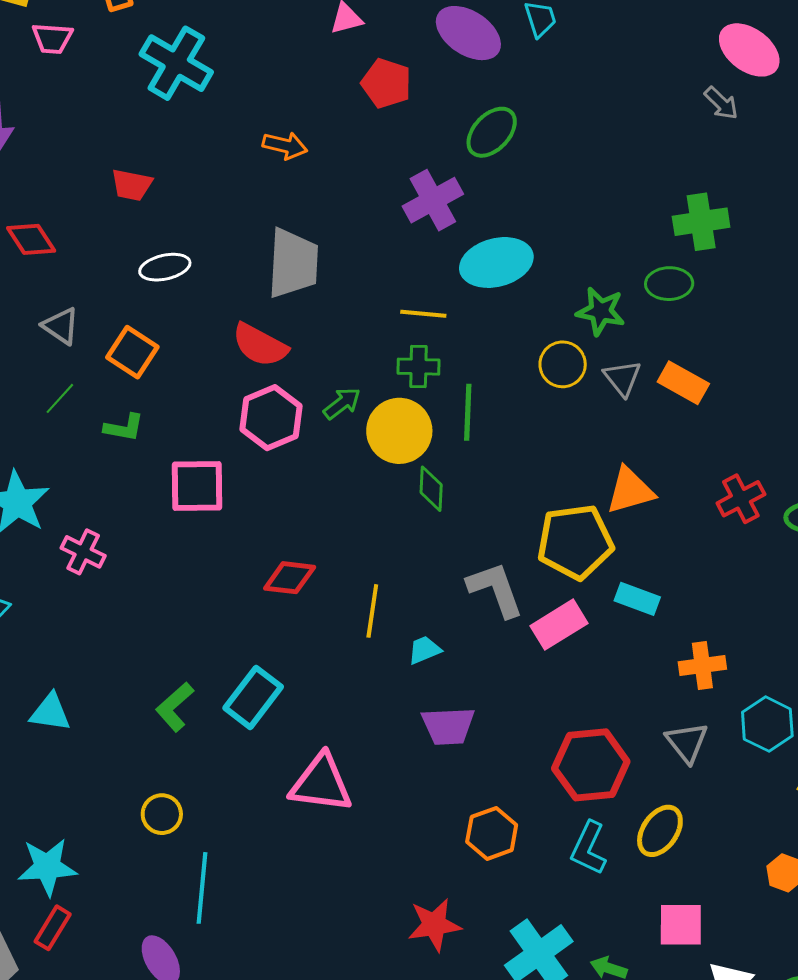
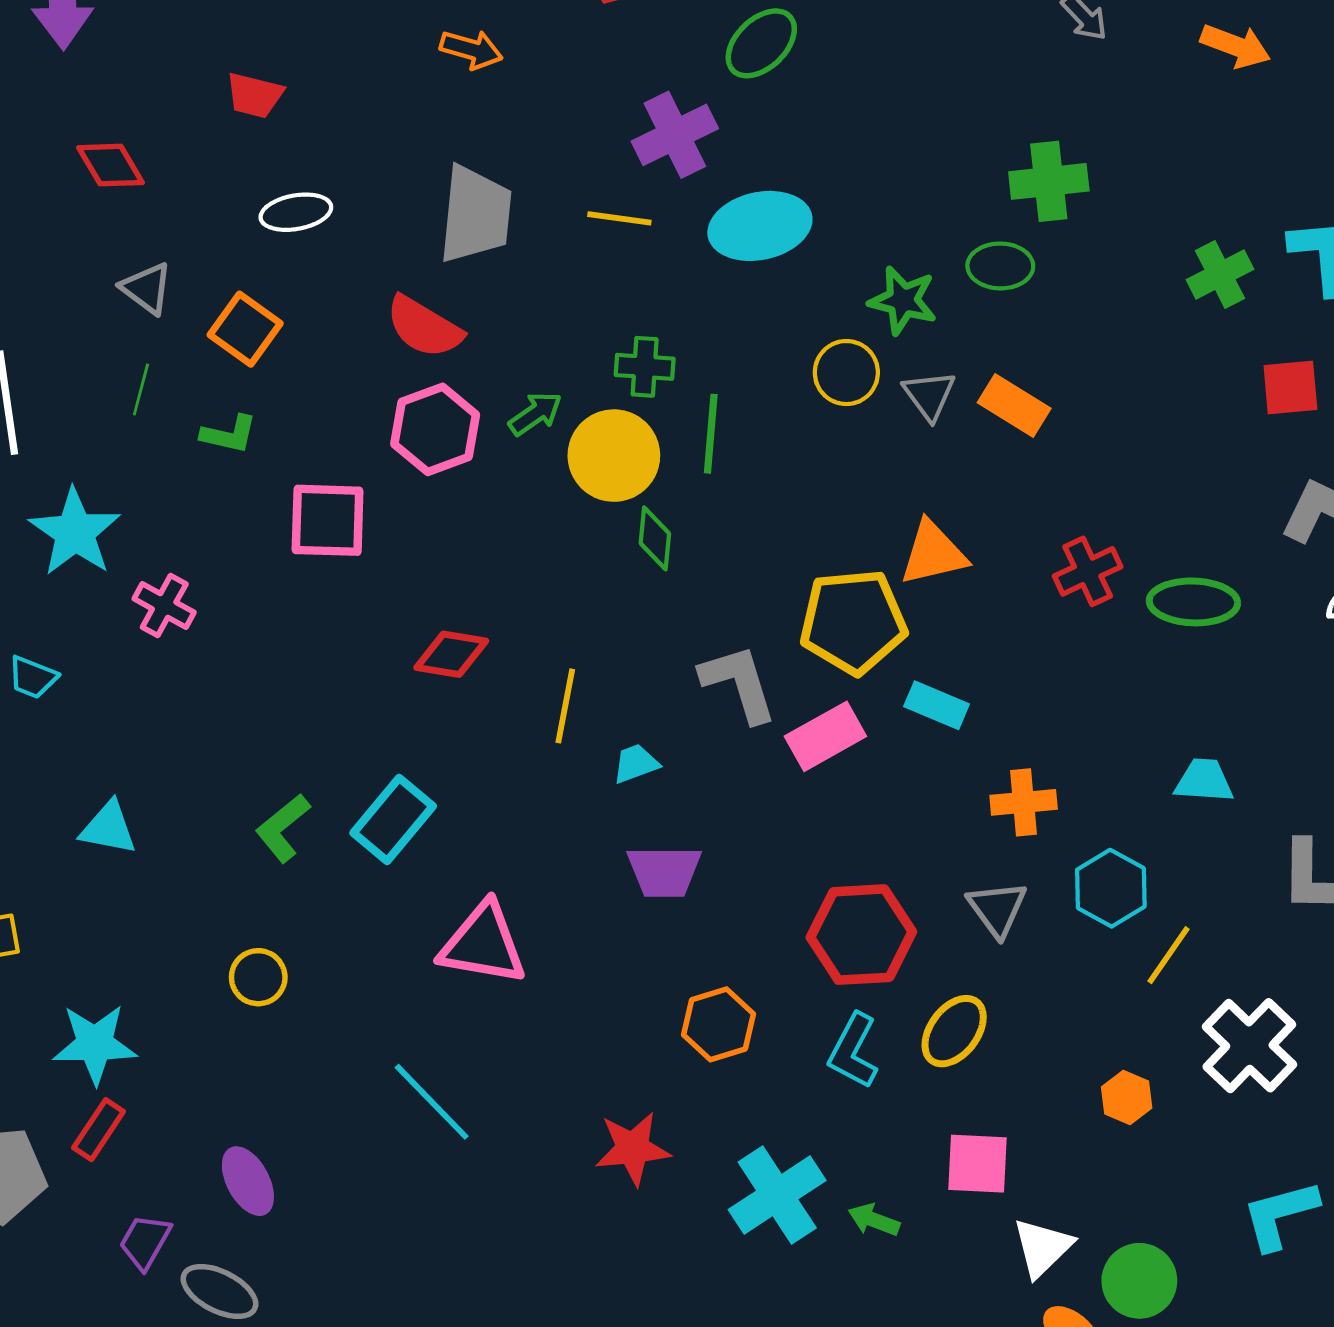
yellow line: (423, 314) -> (619, 218), moved
green line: (60, 398) -> (141, 389), turned -30
cyan line: (202, 888) -> (432, 1102), moved, turned -52

